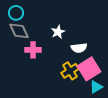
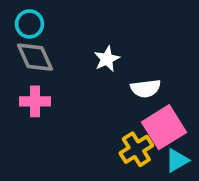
pink cross: (33, 50) -> (35, 101), moved
yellow cross: (70, 71) -> (136, 149), moved

